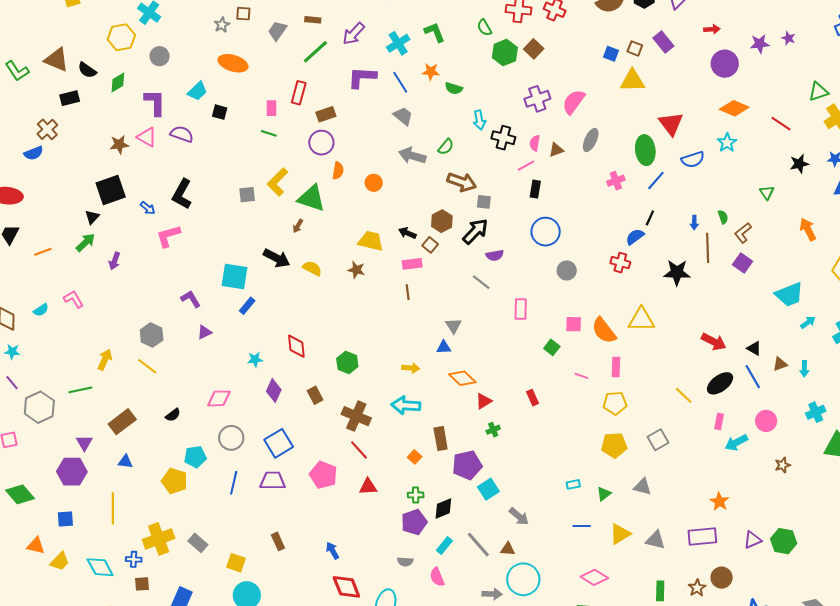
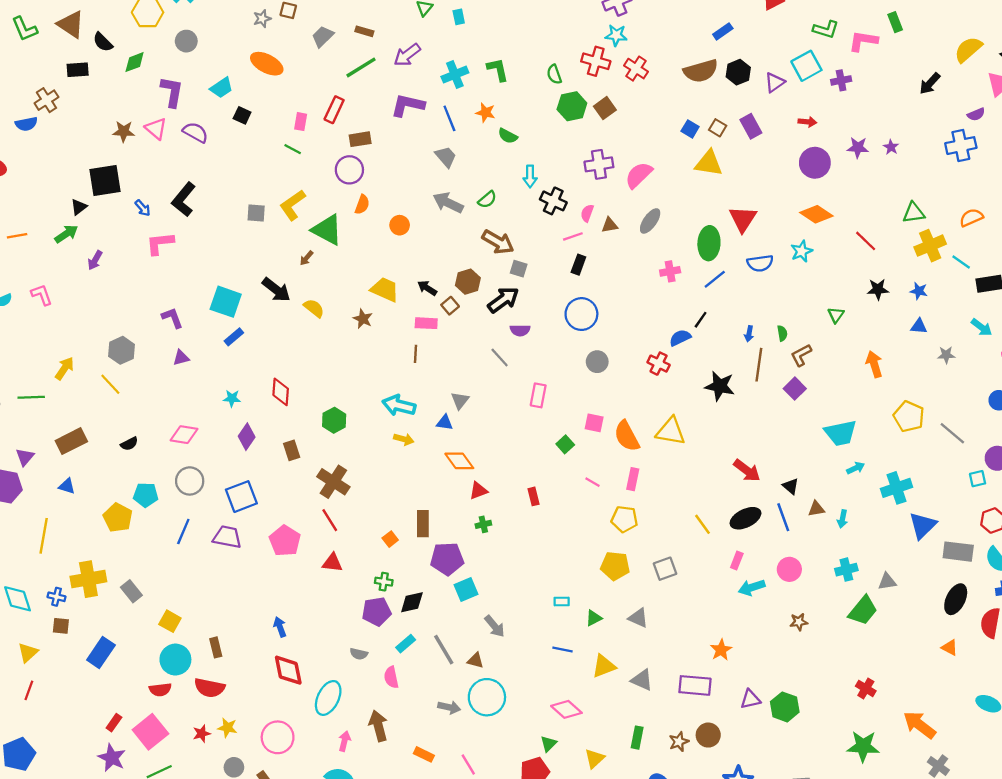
cyan arrow: (406, 405) -> (399, 405), moved
brown rectangle: (278, 541) -> (216, 647), moved

